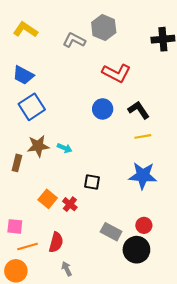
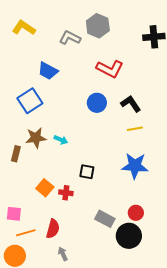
blue trapezoid: (23, 75) -> (48, 71), moved
red cross: (70, 204) -> (66, 193), turned -32

